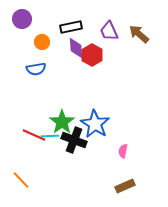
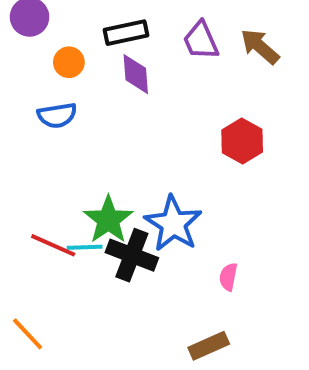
red hexagon: (92, 55) -> (242, 141), moved
brown rectangle: (125, 186) -> (209, 346), moved

